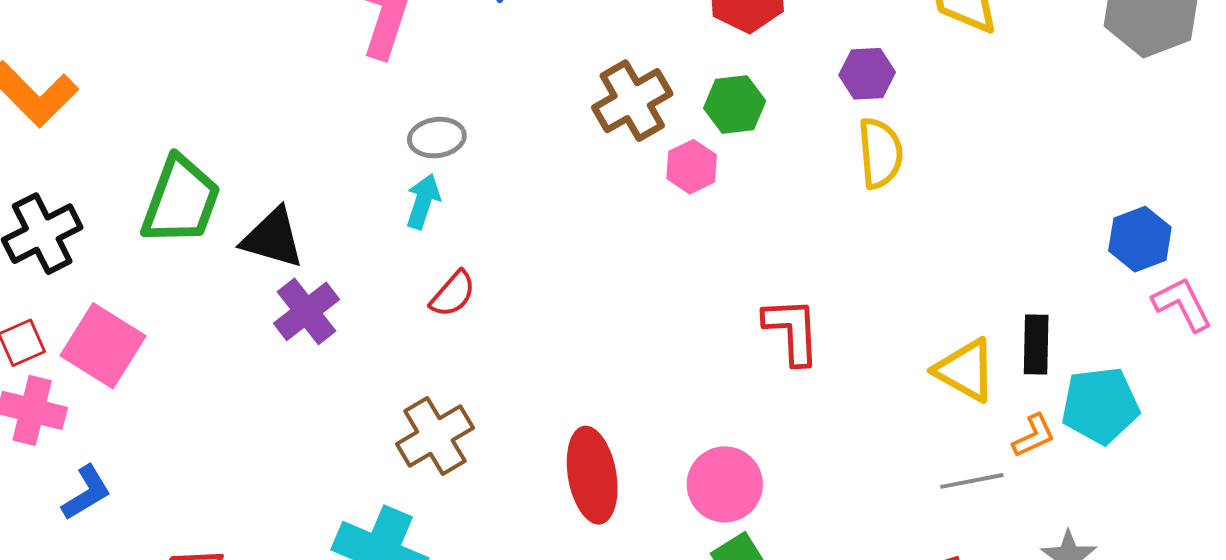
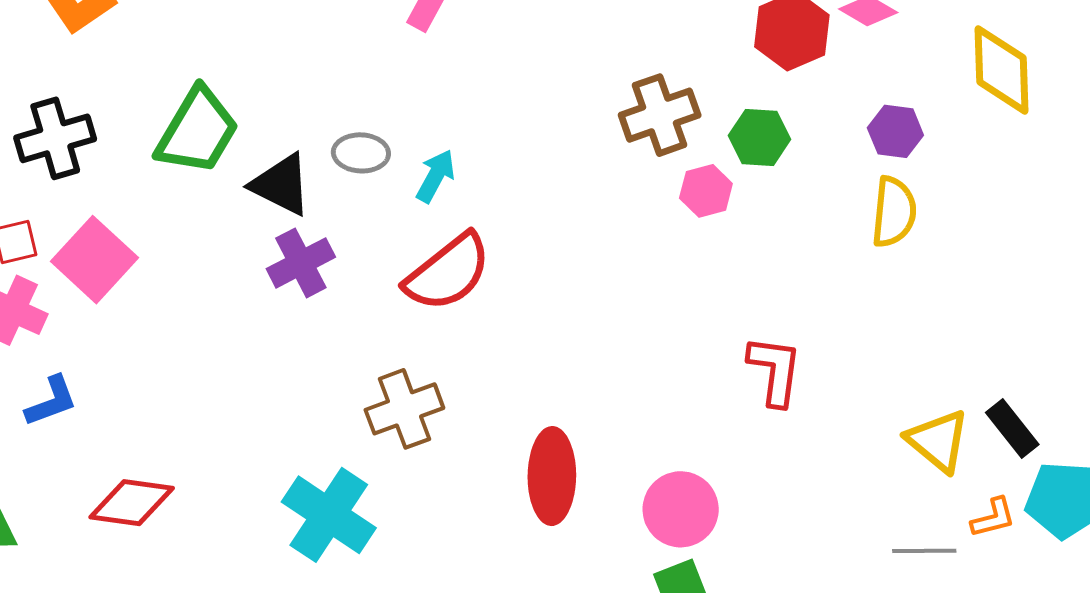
gray ellipse: (437, 138) -> (361, 153), moved
red semicircle: (453, 294) -> (448, 272), size x1.8
black rectangle: (1036, 344) -> (1012, 428), turned -50

